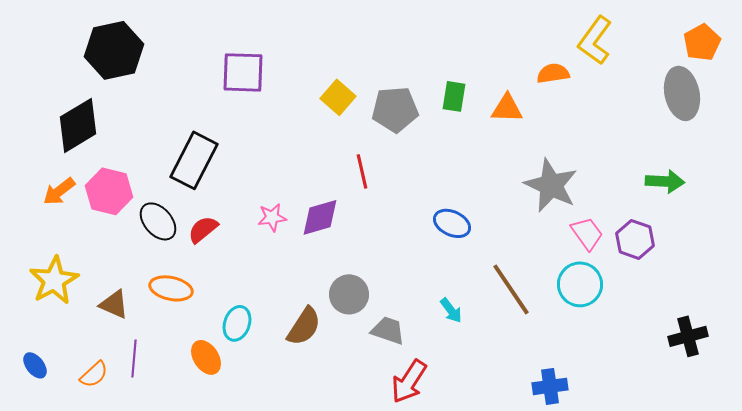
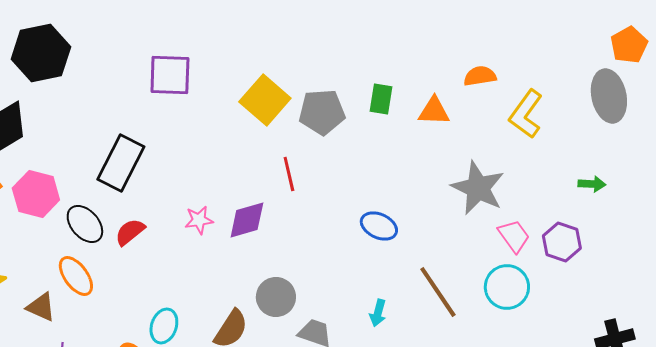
yellow L-shape: (595, 40) -> (526, 114), moved
yellow square: (338, 97) -> (265, 100), size x1.4
green arrow: (665, 181) -> (592, 184), size x0.7
orange ellipse: (171, 288) -> (76, 276), moved, turned 42
cyan arrow: (451, 310) -> (378, 313), turned 52

